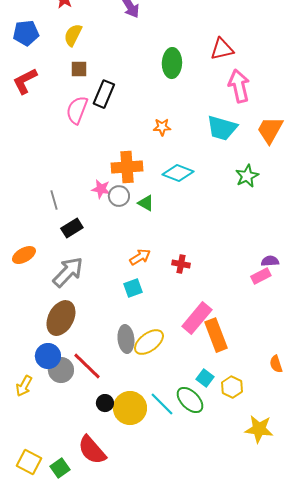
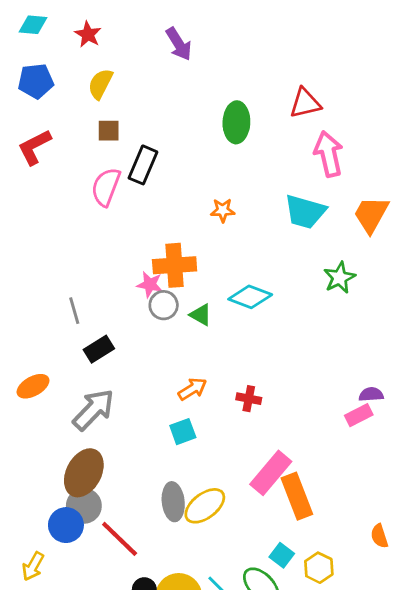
cyan diamond: (178, 173) -> (250, 297), moved
pink star: (101, 189) -> (150, 285), moved
gray circle: (61, 370) -> (84, 506), moved

